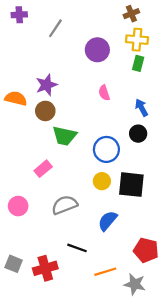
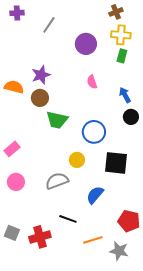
black circle: (138, 134) -> (131, 117), moved
pink rectangle: (43, 169) -> (12, 149), moved
yellow circle: (102, 181) -> (77, 160), moved

